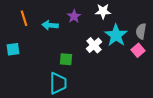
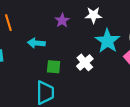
cyan arrow: (50, 25) -> (36, 43), moved
white cross: (94, 45) -> (85, 62), moved

